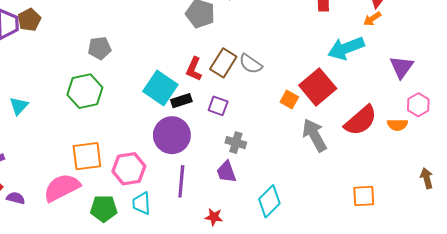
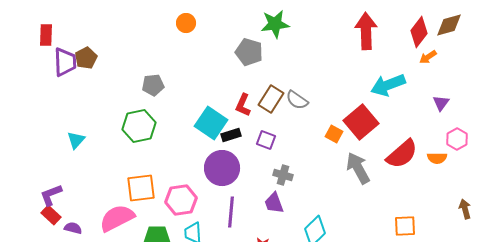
orange arrow: (372, 19) -> (428, 57), moved
purple triangle: (402, 67) -> (441, 103), size x0.7

